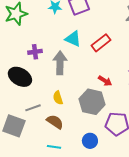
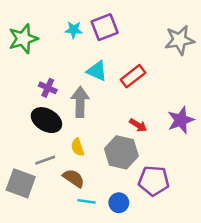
purple cross: (35, 52) -> (48, 88), turned 32
black ellipse: (20, 77) -> (46, 120), moved
cyan line: (54, 147) -> (87, 201), moved

